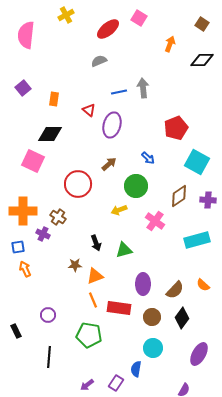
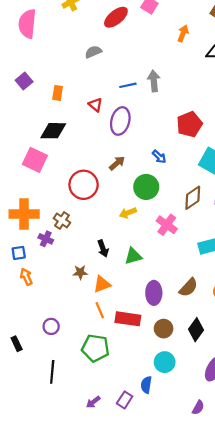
gray semicircle: (99, 61) -> (93, 52), moved
brown semicircle: (175, 290) -> (188, 287), moved

